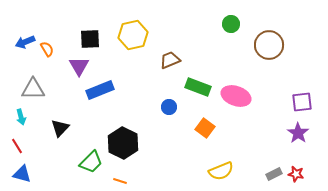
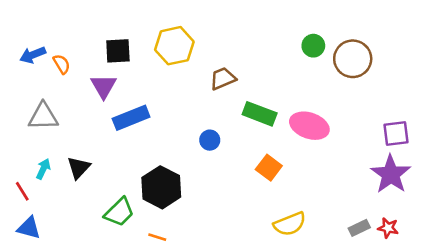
green circle: (231, 24) -> (313, 46), moved
blue circle: (169, 107) -> (210, 140), moved
cyan arrow: (21, 117) -> (43, 169), moved, turned -140
purple star: (298, 133) -> (391, 174), size x1.4

